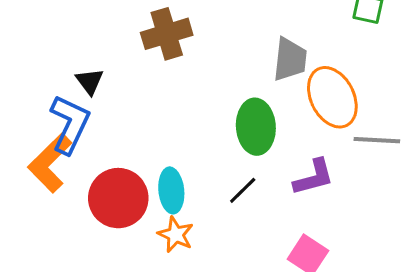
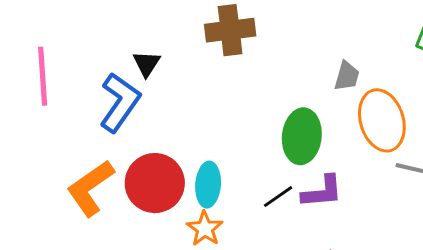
gray trapezoid: (290, 59) -> (347, 76), size x0.7
orange L-shape: (50, 163) -> (90, 188), moved
purple L-shape: (314, 177) -> (322, 192), moved

